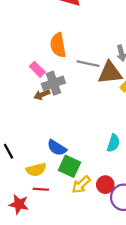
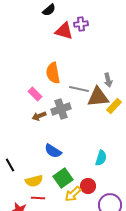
gray cross: (53, 83) -> (61, 109), moved
blue semicircle: (57, 148) -> (53, 151), moved
green square: (70, 166) -> (63, 178), turned 30
red circle: (105, 185) -> (88, 186), moved

